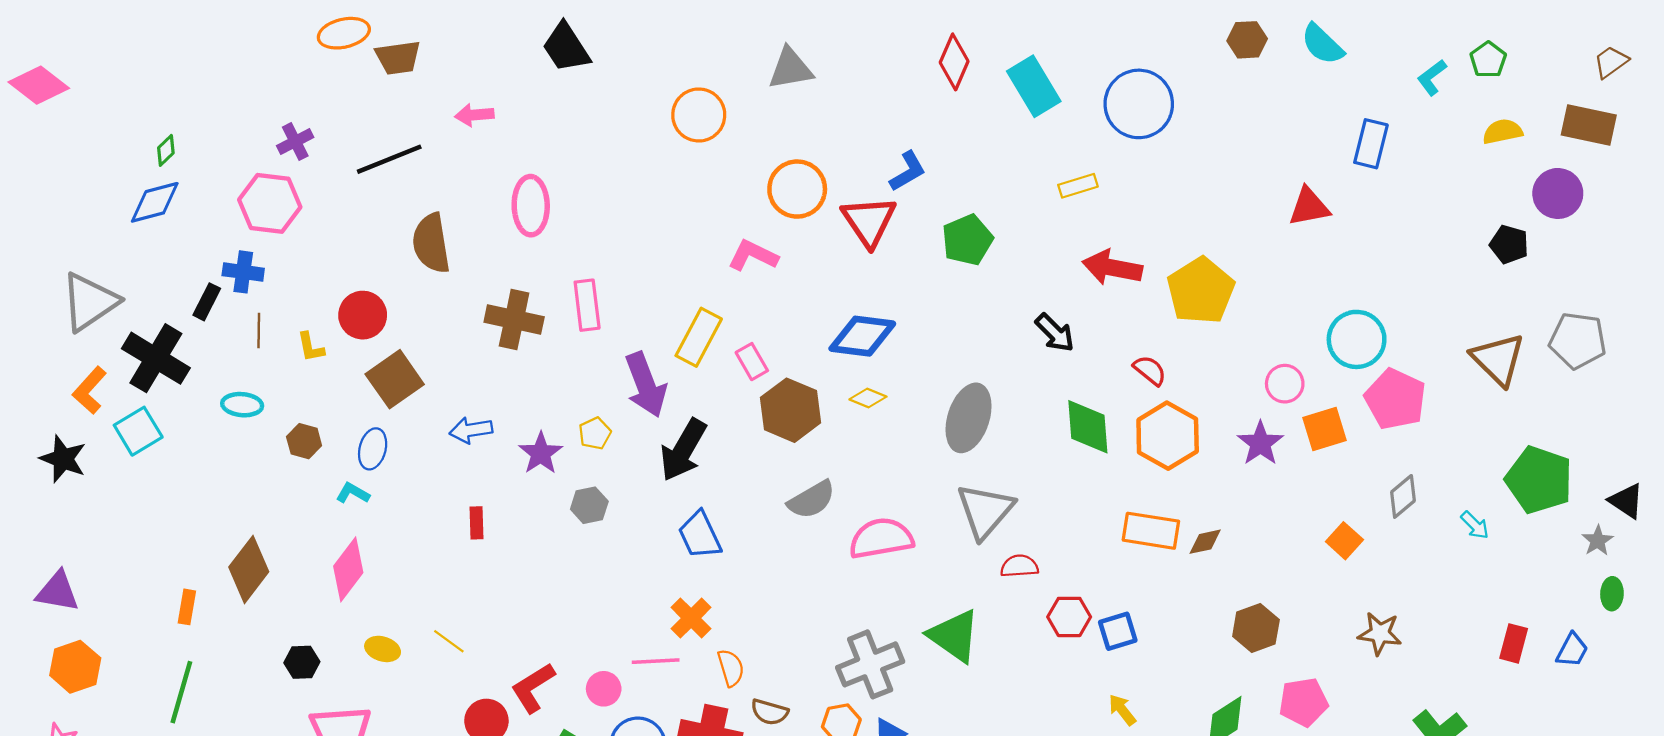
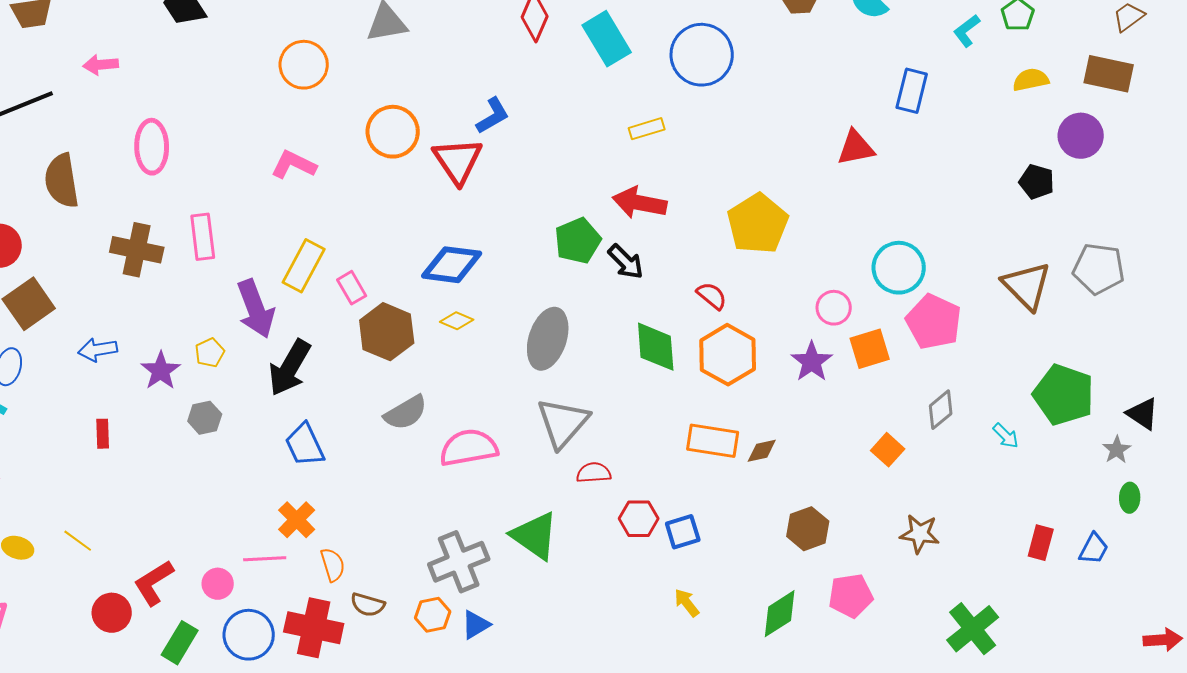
green pentagon: (967, 240) -> (578, 241), moved
pink L-shape: (753, 255) -> (294, 165), moved
red arrow: (1112, 268) -> (640, 203), moved

